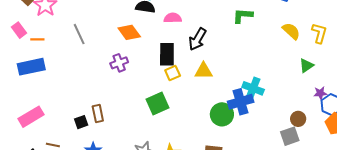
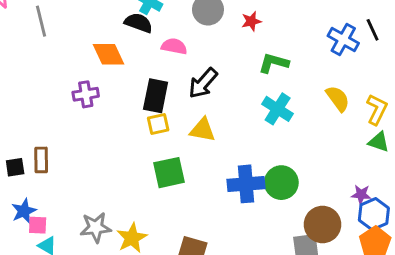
gray line: (79, 34) -> (41, 21), moved
green triangle: (306, 66) -> (379, 142), moved, turned 42
cyan cross: (253, 88) -> (278, 109), moved
green square: (158, 104) -> (169, 173), moved
green circle: (222, 114) -> (281, 183), moved
brown circle: (298, 119) -> (322, 225), size x1.6

